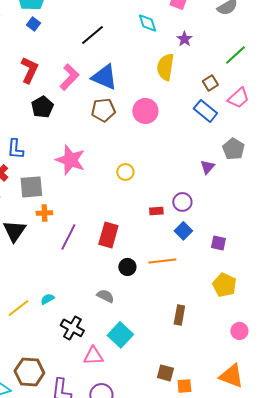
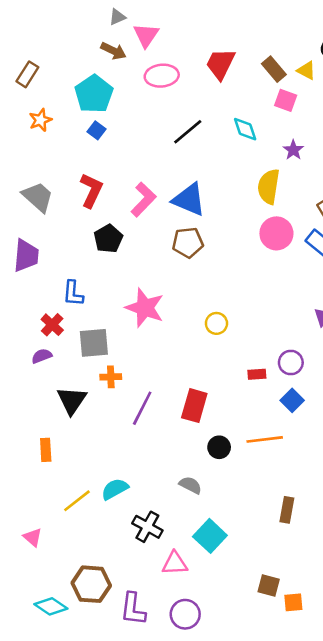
black line: (92, 35) -> (188, 132), moved
pink circle: (145, 111) -> (276, 233), moved
cyan semicircle: (47, 299) -> (115, 489), size x1.5

